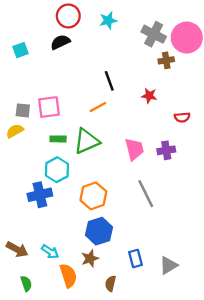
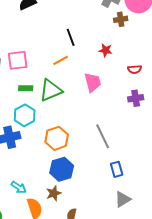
pink trapezoid: (134, 149) -> (93, 82), moved
purple cross: (166, 150) -> (136, 98), moved
blue rectangle: (135, 258) -> (117, 169), moved

